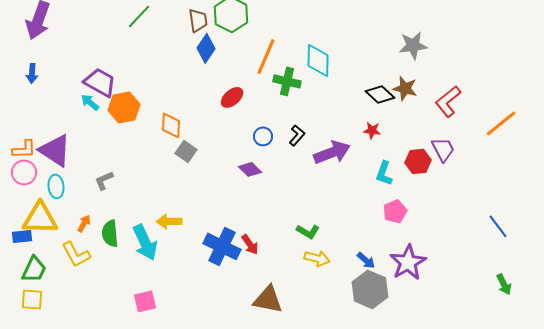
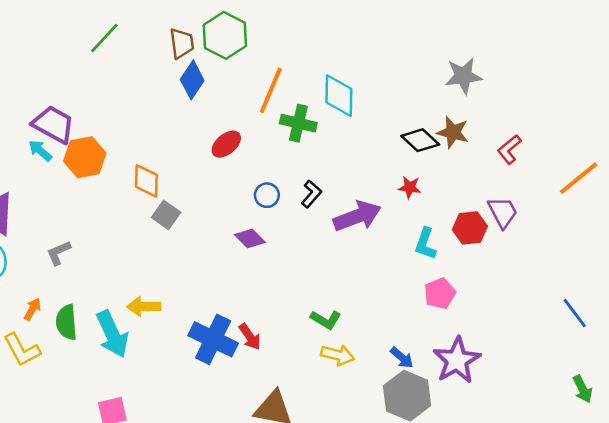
red L-shape: (448, 101) -> (509, 149), size x0.7

